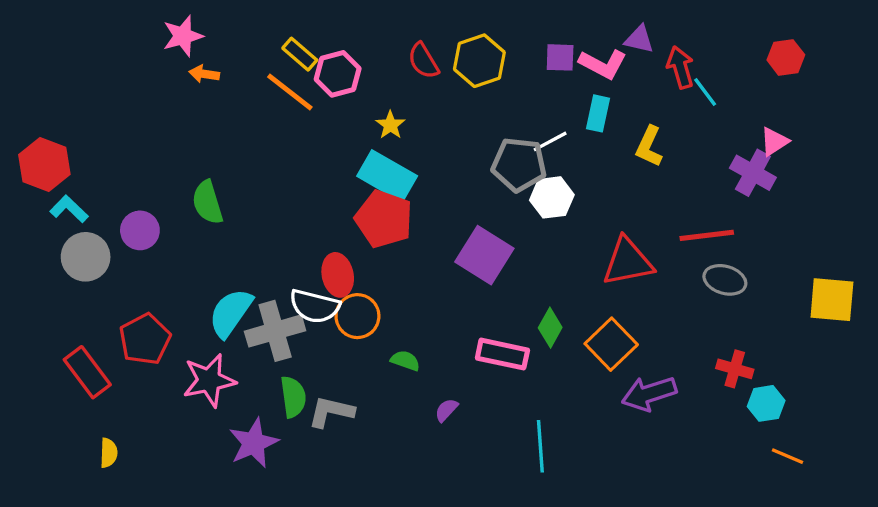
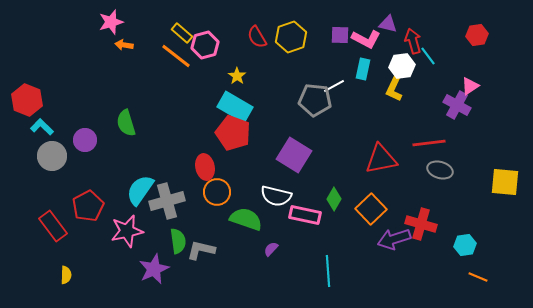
white hexagon: (552, 197) -> (402, 66), moved
white semicircle: (315, 306) -> (276, 196), moved
green semicircle: (405, 361) -> (246, 219), size x1.8
red cross: (735, 369) -> (421, 224), moved, size x1.4

